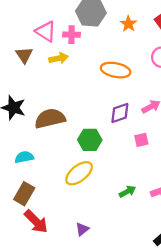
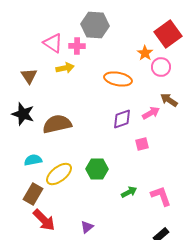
orange star: (128, 24) -> (145, 53), moved
brown triangle: (24, 55) -> (29, 76), moved
green hexagon: (90, 140) -> (97, 169), moved
yellow ellipse: (79, 173) -> (59, 174), moved

